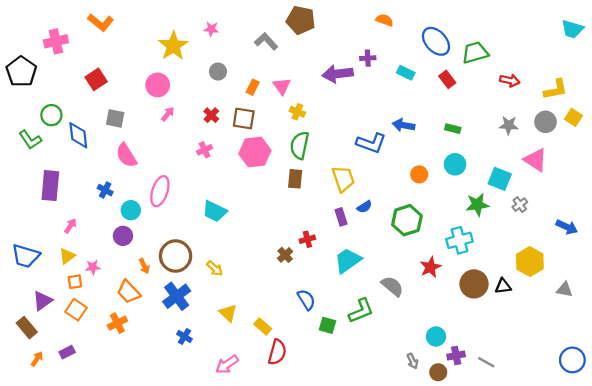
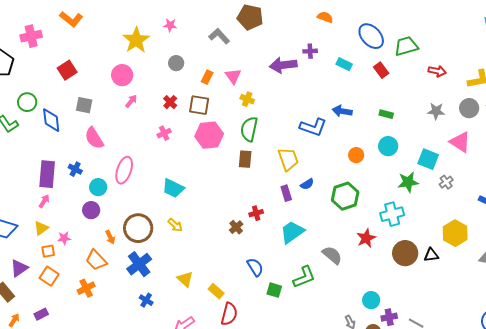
purple rectangle: (50, 186) -> (47, 174), moved
yellow arrow: (215, 268) -> (175, 225), moved

